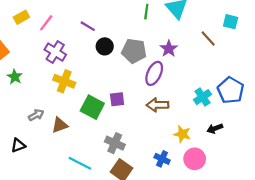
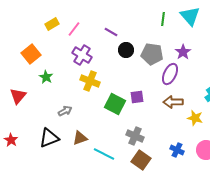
brown triangle: (60, 125) -> (80, 138), moved
yellow star: (182, 134) -> (195, 118), moved
black triangle: (18, 145) -> (49, 138), size x1.5

